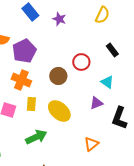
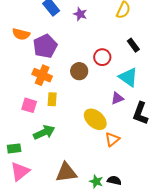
cyan triangle: (107, 82) -> (128, 77), size x1.5
yellow ellipse: (59, 111) -> (95, 119), moved
green arrow: (36, 137) -> (44, 132), moved

